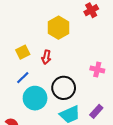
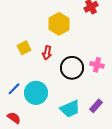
blue line: (23, 78) -> (14, 89), moved
black circle: (64, 88) -> (72, 68), moved

